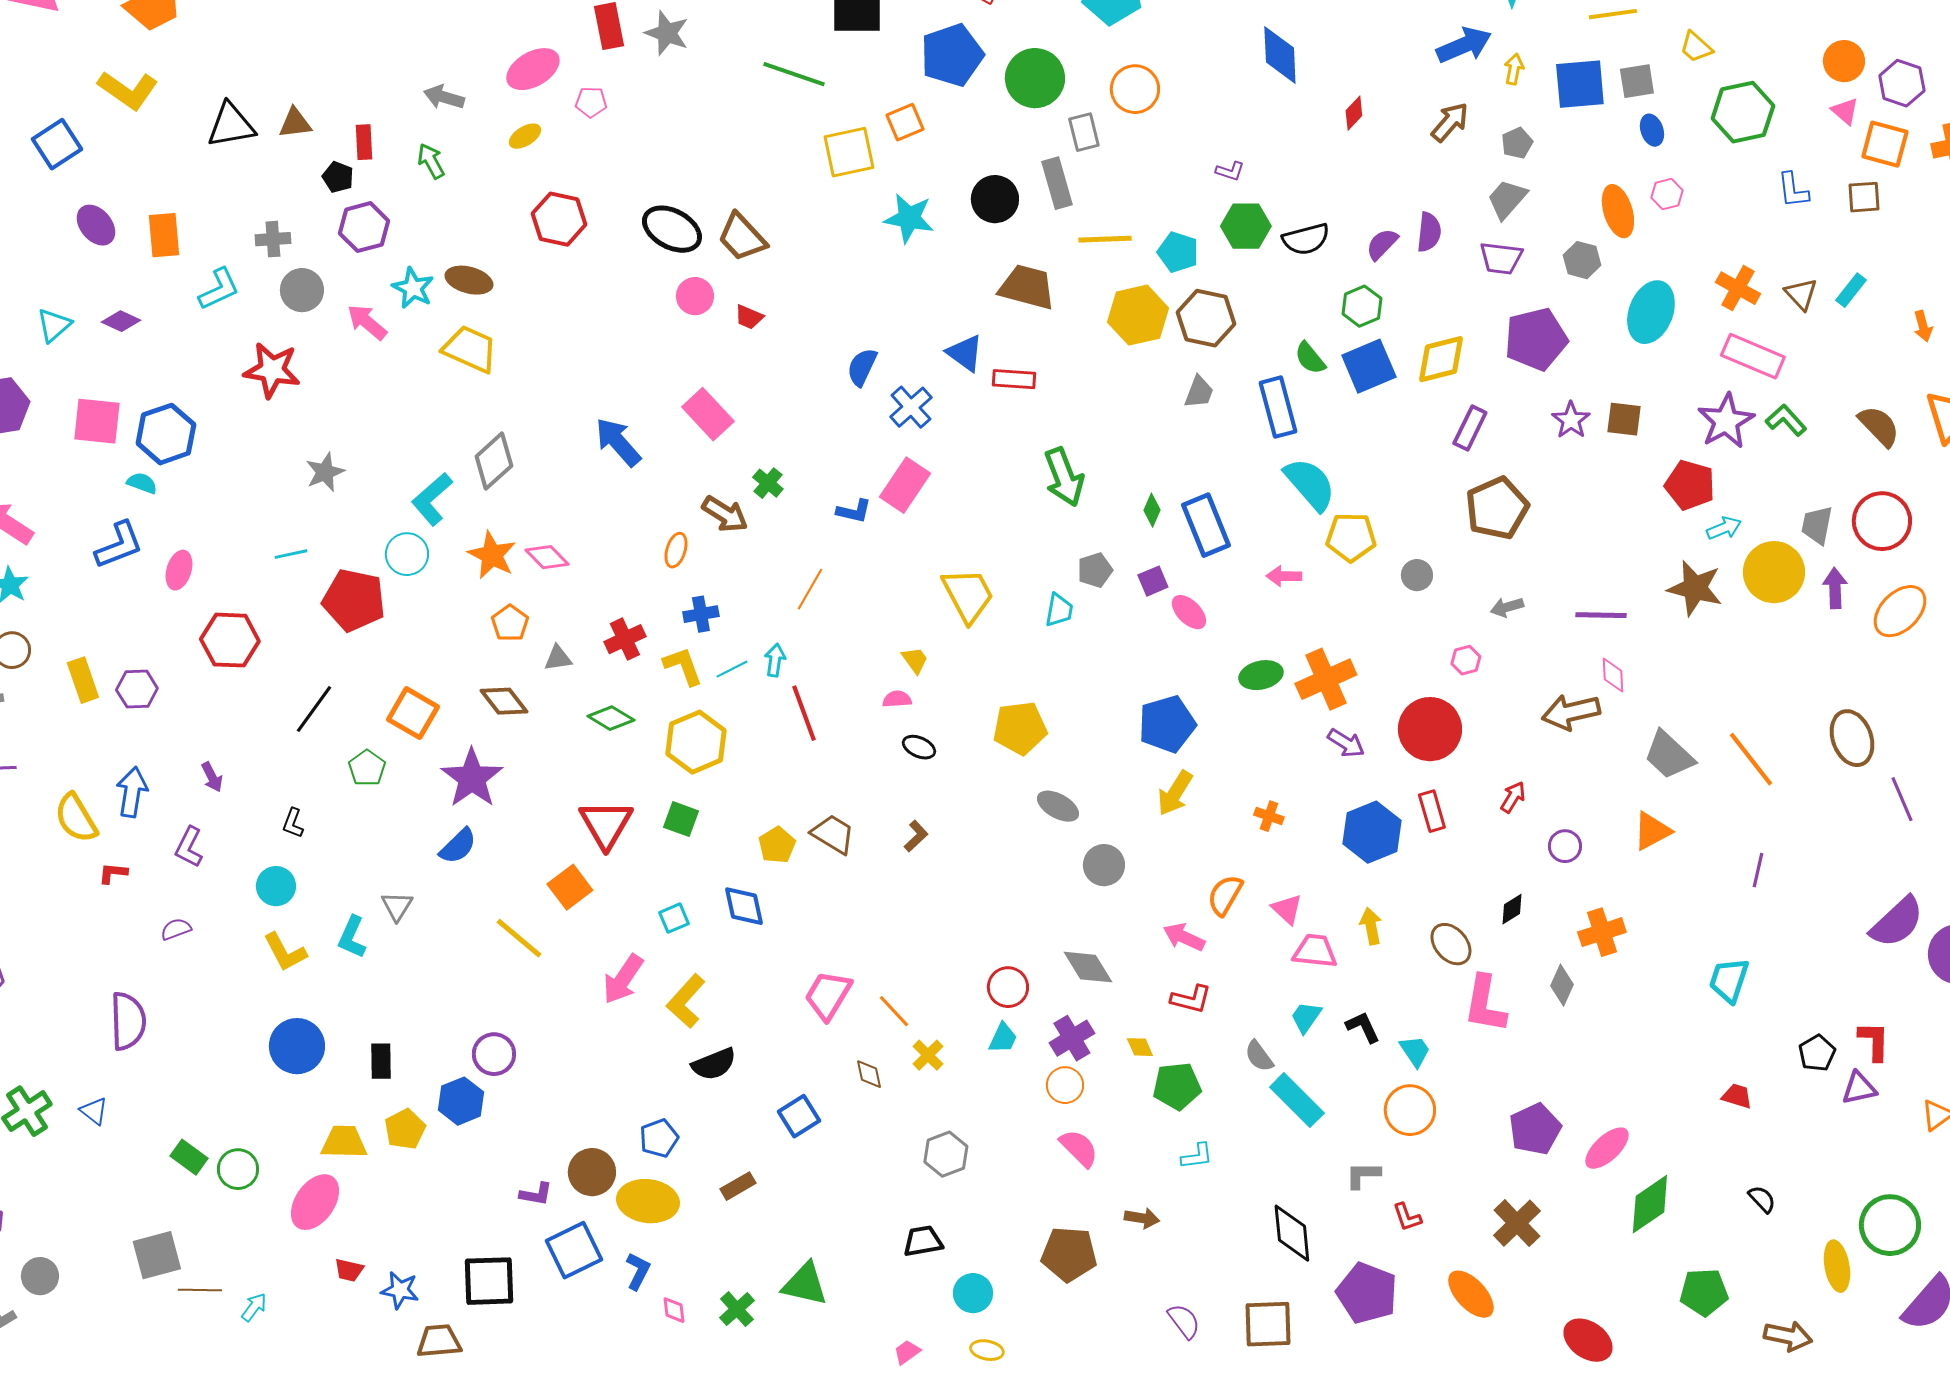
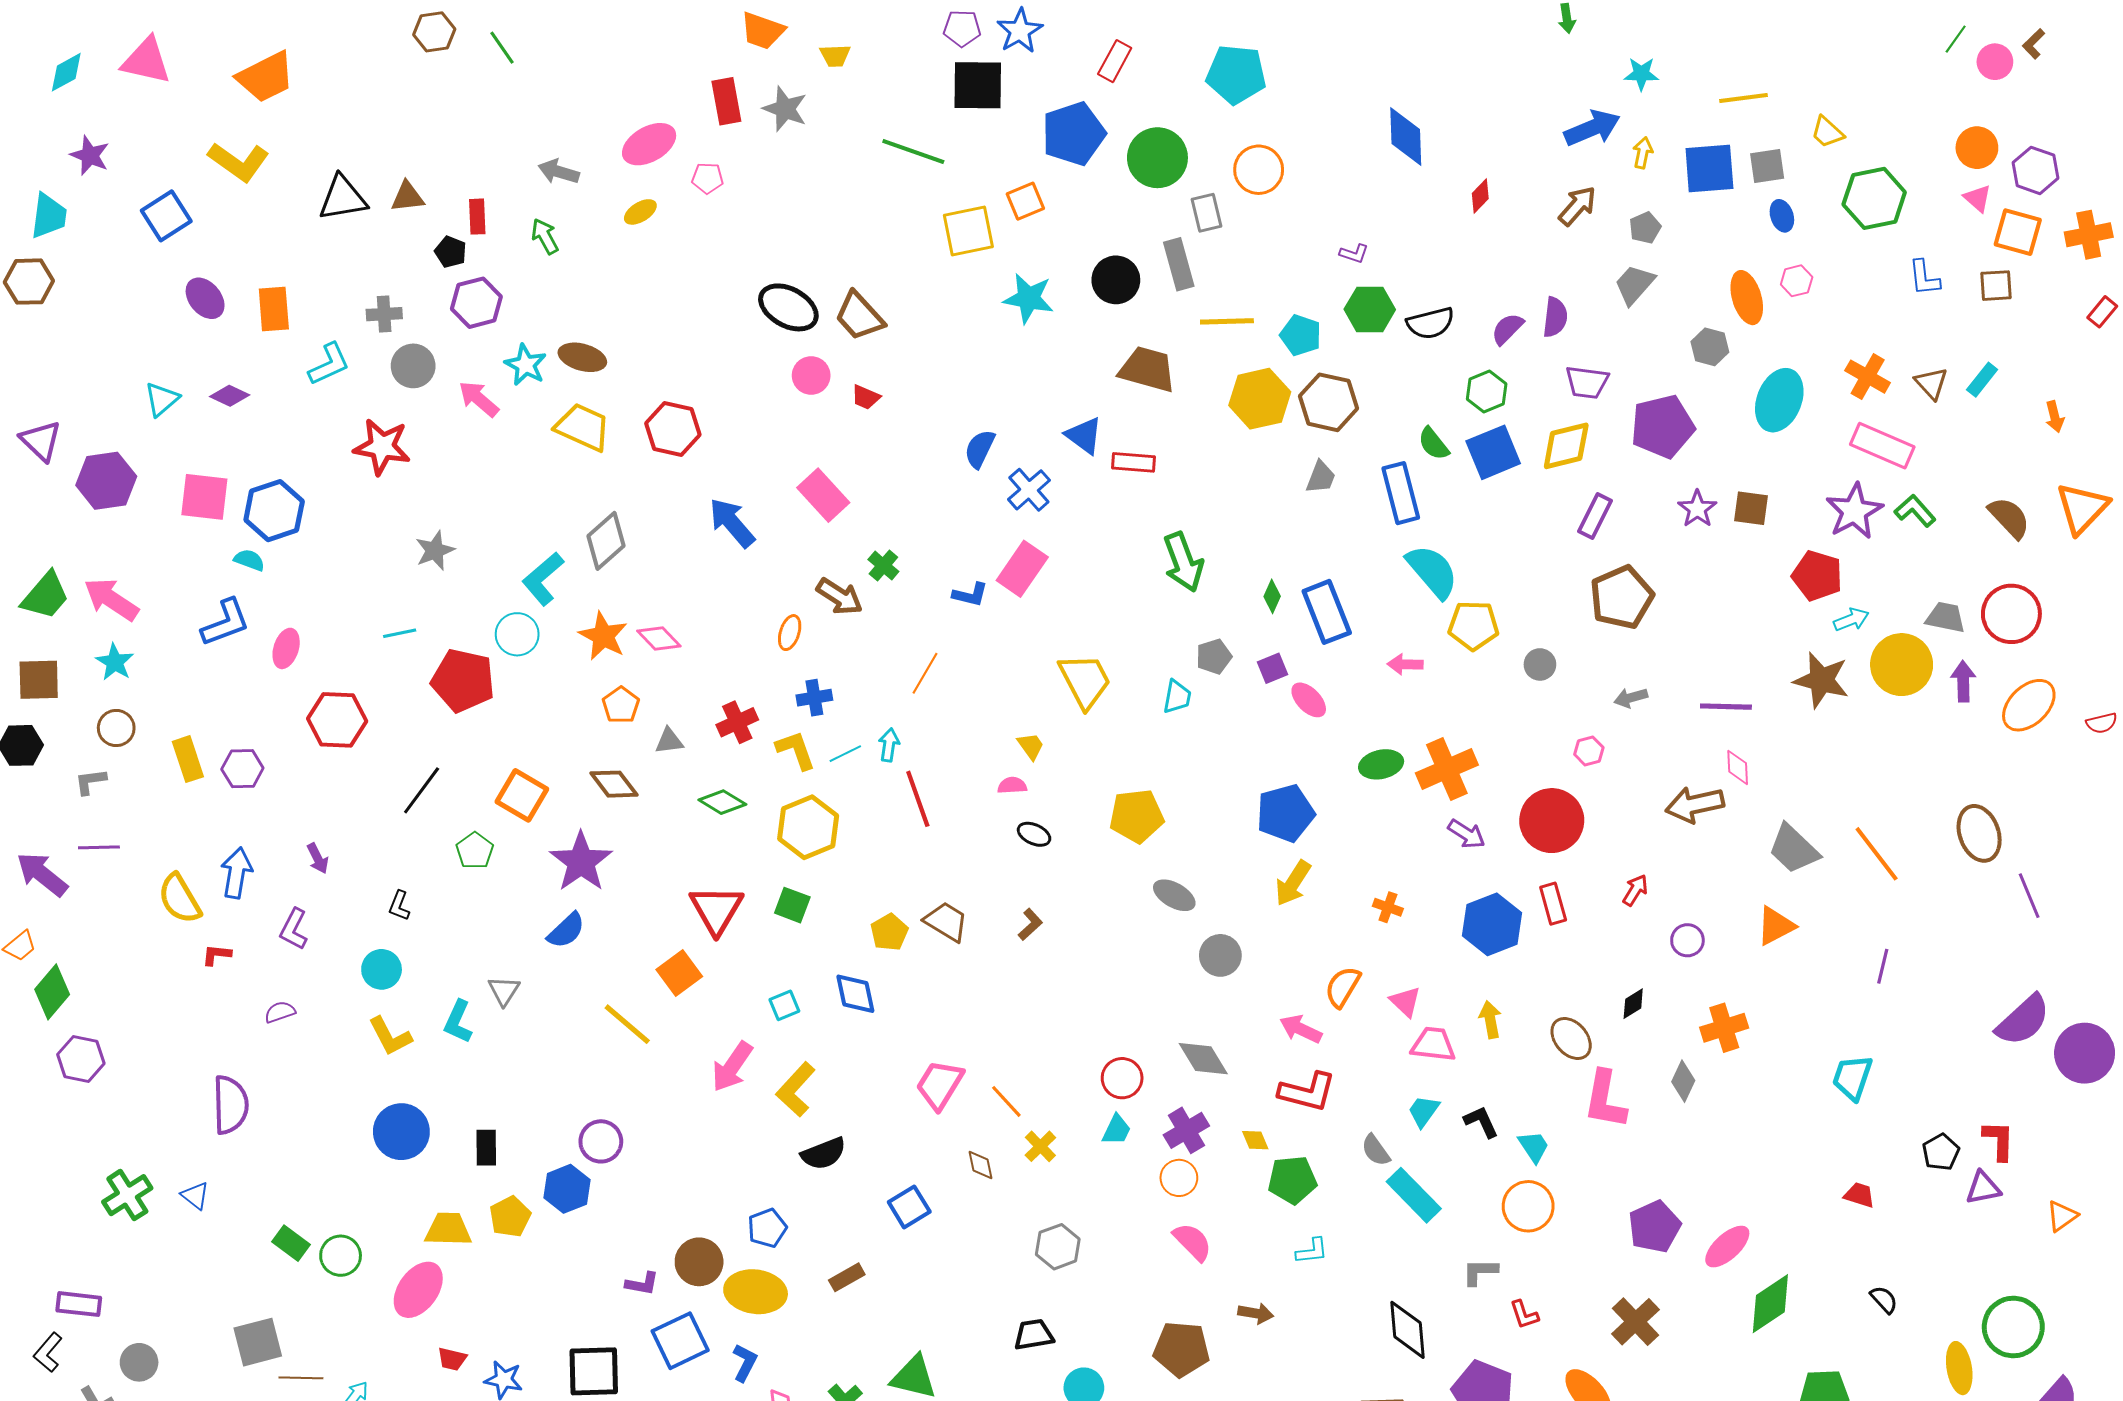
red hexagon: (559, 219) -> (673, 429), moved
purple trapezoid: (1501, 258) -> (1587, 382), moved
gray trapezoid: (1817, 525) -> (1946, 617), turned 90
red L-shape: (1191, 999) -> (1307, 1092), size x1.4

